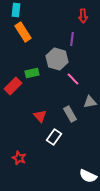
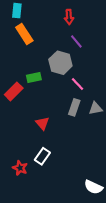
red arrow: (83, 16) -> (69, 17), moved
purple line: (72, 39) -> (76, 41), turned -48
gray rectangle: (70, 114) -> (74, 107), moved, turned 49
white rectangle: (54, 137) -> (42, 156), moved

